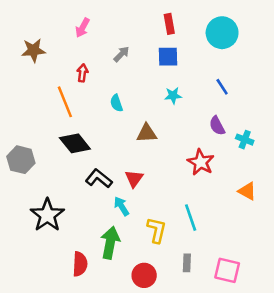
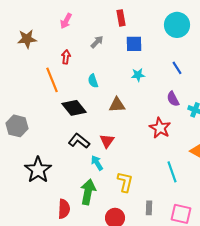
red rectangle: (169, 24) -> (121, 18), moved
black diamond: (75, 143) -> (74, 108), moved
cyan line: (191, 218) -> (172, 172), moved

